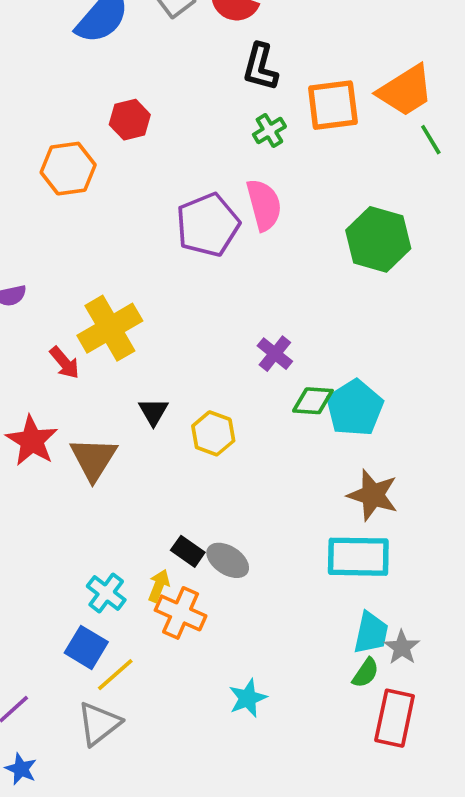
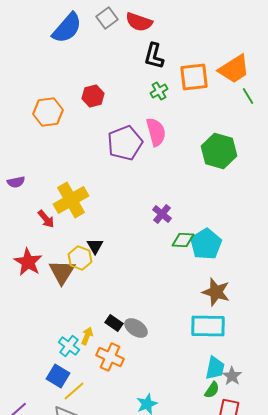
red hexagon: (130, 120) -> (93, 96), moved
yellow hexagon: (213, 433) -> (80, 258), moved
yellow arrow: (159, 586) -> (87, 336), moved

